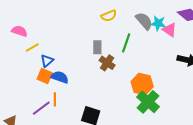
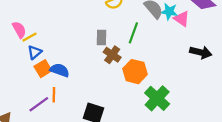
pink semicircle: (19, 31) -> (19, 30), moved, turned 42
blue triangle: (47, 61) -> (35, 52), moved
orange square: (45, 76) -> (43, 69), turned 35
orange hexagon: (142, 84) -> (135, 72), moved

